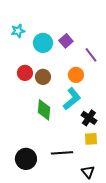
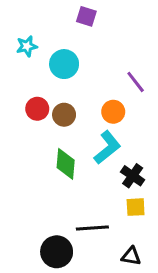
purple square: (66, 41) -> (86, 16), moved, turned -32
black circle: (26, 159) -> (57, 252), moved
black triangle: (88, 172) -> (131, 256), turned -40

